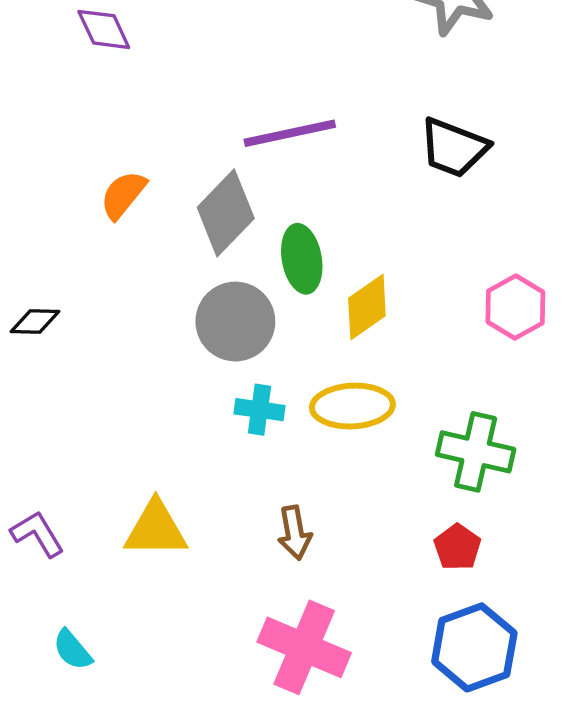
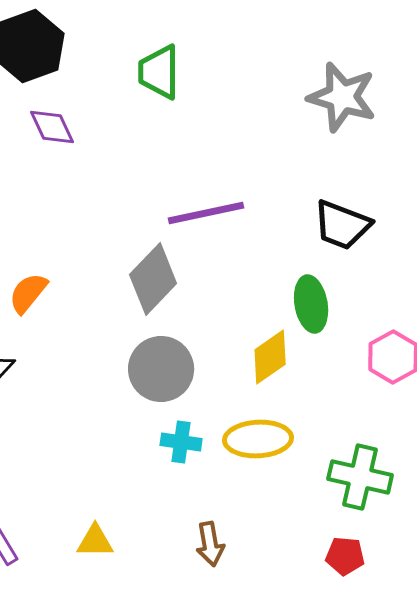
orange semicircle: (123, 195) -> (28, 293), moved
green ellipse: (302, 259) -> (311, 304), moved
yellow triangle: (156, 529) -> (95, 541), size x0.7
red pentagon: (457, 547) -> (345, 556), turned -30

